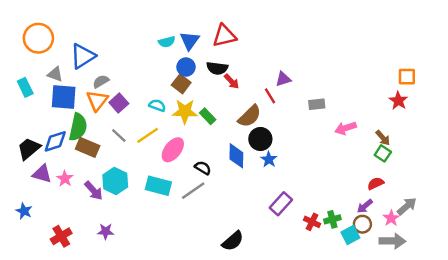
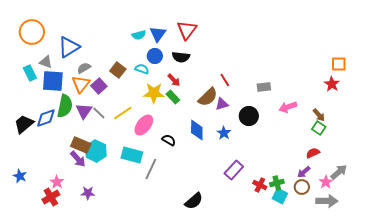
red triangle: (224, 36) -> (187, 30), turned -40
purple triangle: (283, 79) -> (222, 104), moved
red arrow: (232, 81) -> (174, 80), moved
brown square: (181, 84) -> (118, 70), moved
cyan rectangle: (25, 87) -> (30, 73), moved
cyan semicircle: (157, 105) -> (142, 69), moved
black circle: (260, 139) -> (249, 116), moved
brown rectangle: (88, 147) -> (81, 145), moved
purple triangle: (42, 174) -> (84, 111), moved, turned 48
pink star: (65, 179) -> (57, 182), moved
gray line: (193, 191) -> (151, 169), moved, turned -30
cyan square: (350, 235) -> (280, 196), moved, turned -35

